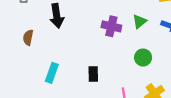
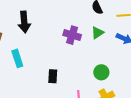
green circle: (143, 58) -> (101, 72), moved
cyan rectangle: (52, 73) -> (17, 58), moved, turned -42

